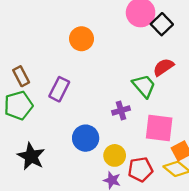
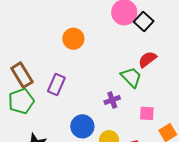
brown rectangle: (21, 76) -> (22, 75), size x1.4
pink square: (159, 128) -> (147, 113), size x0.6

